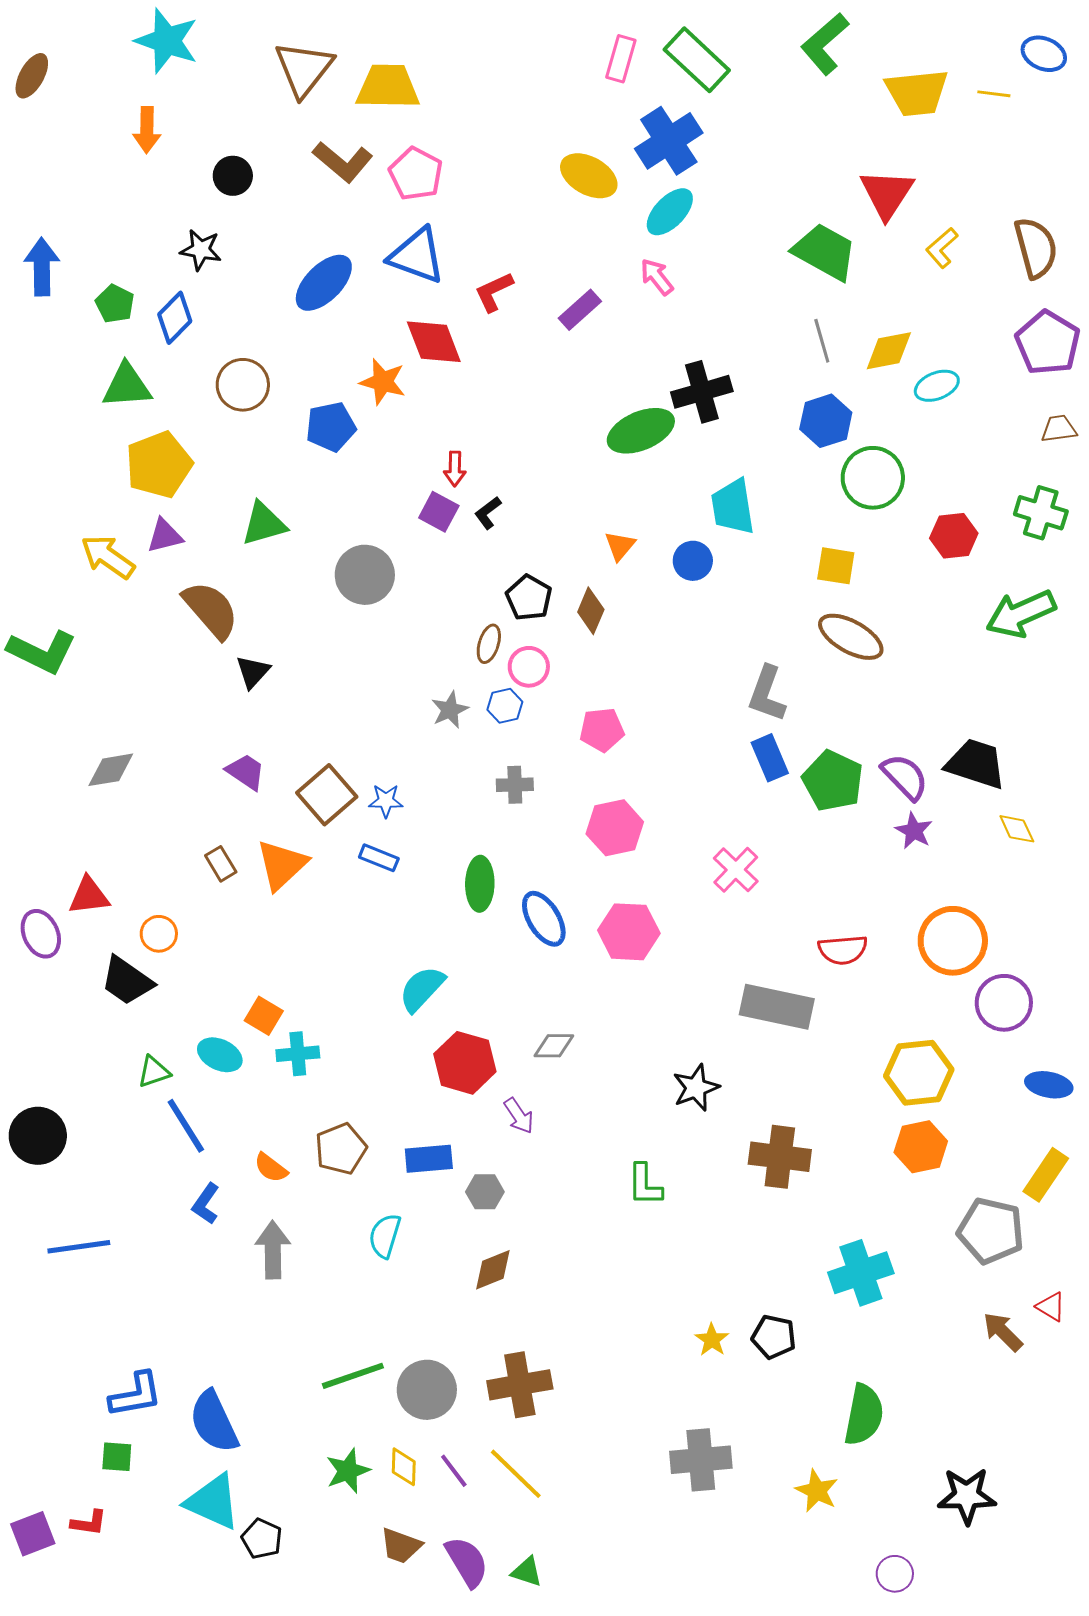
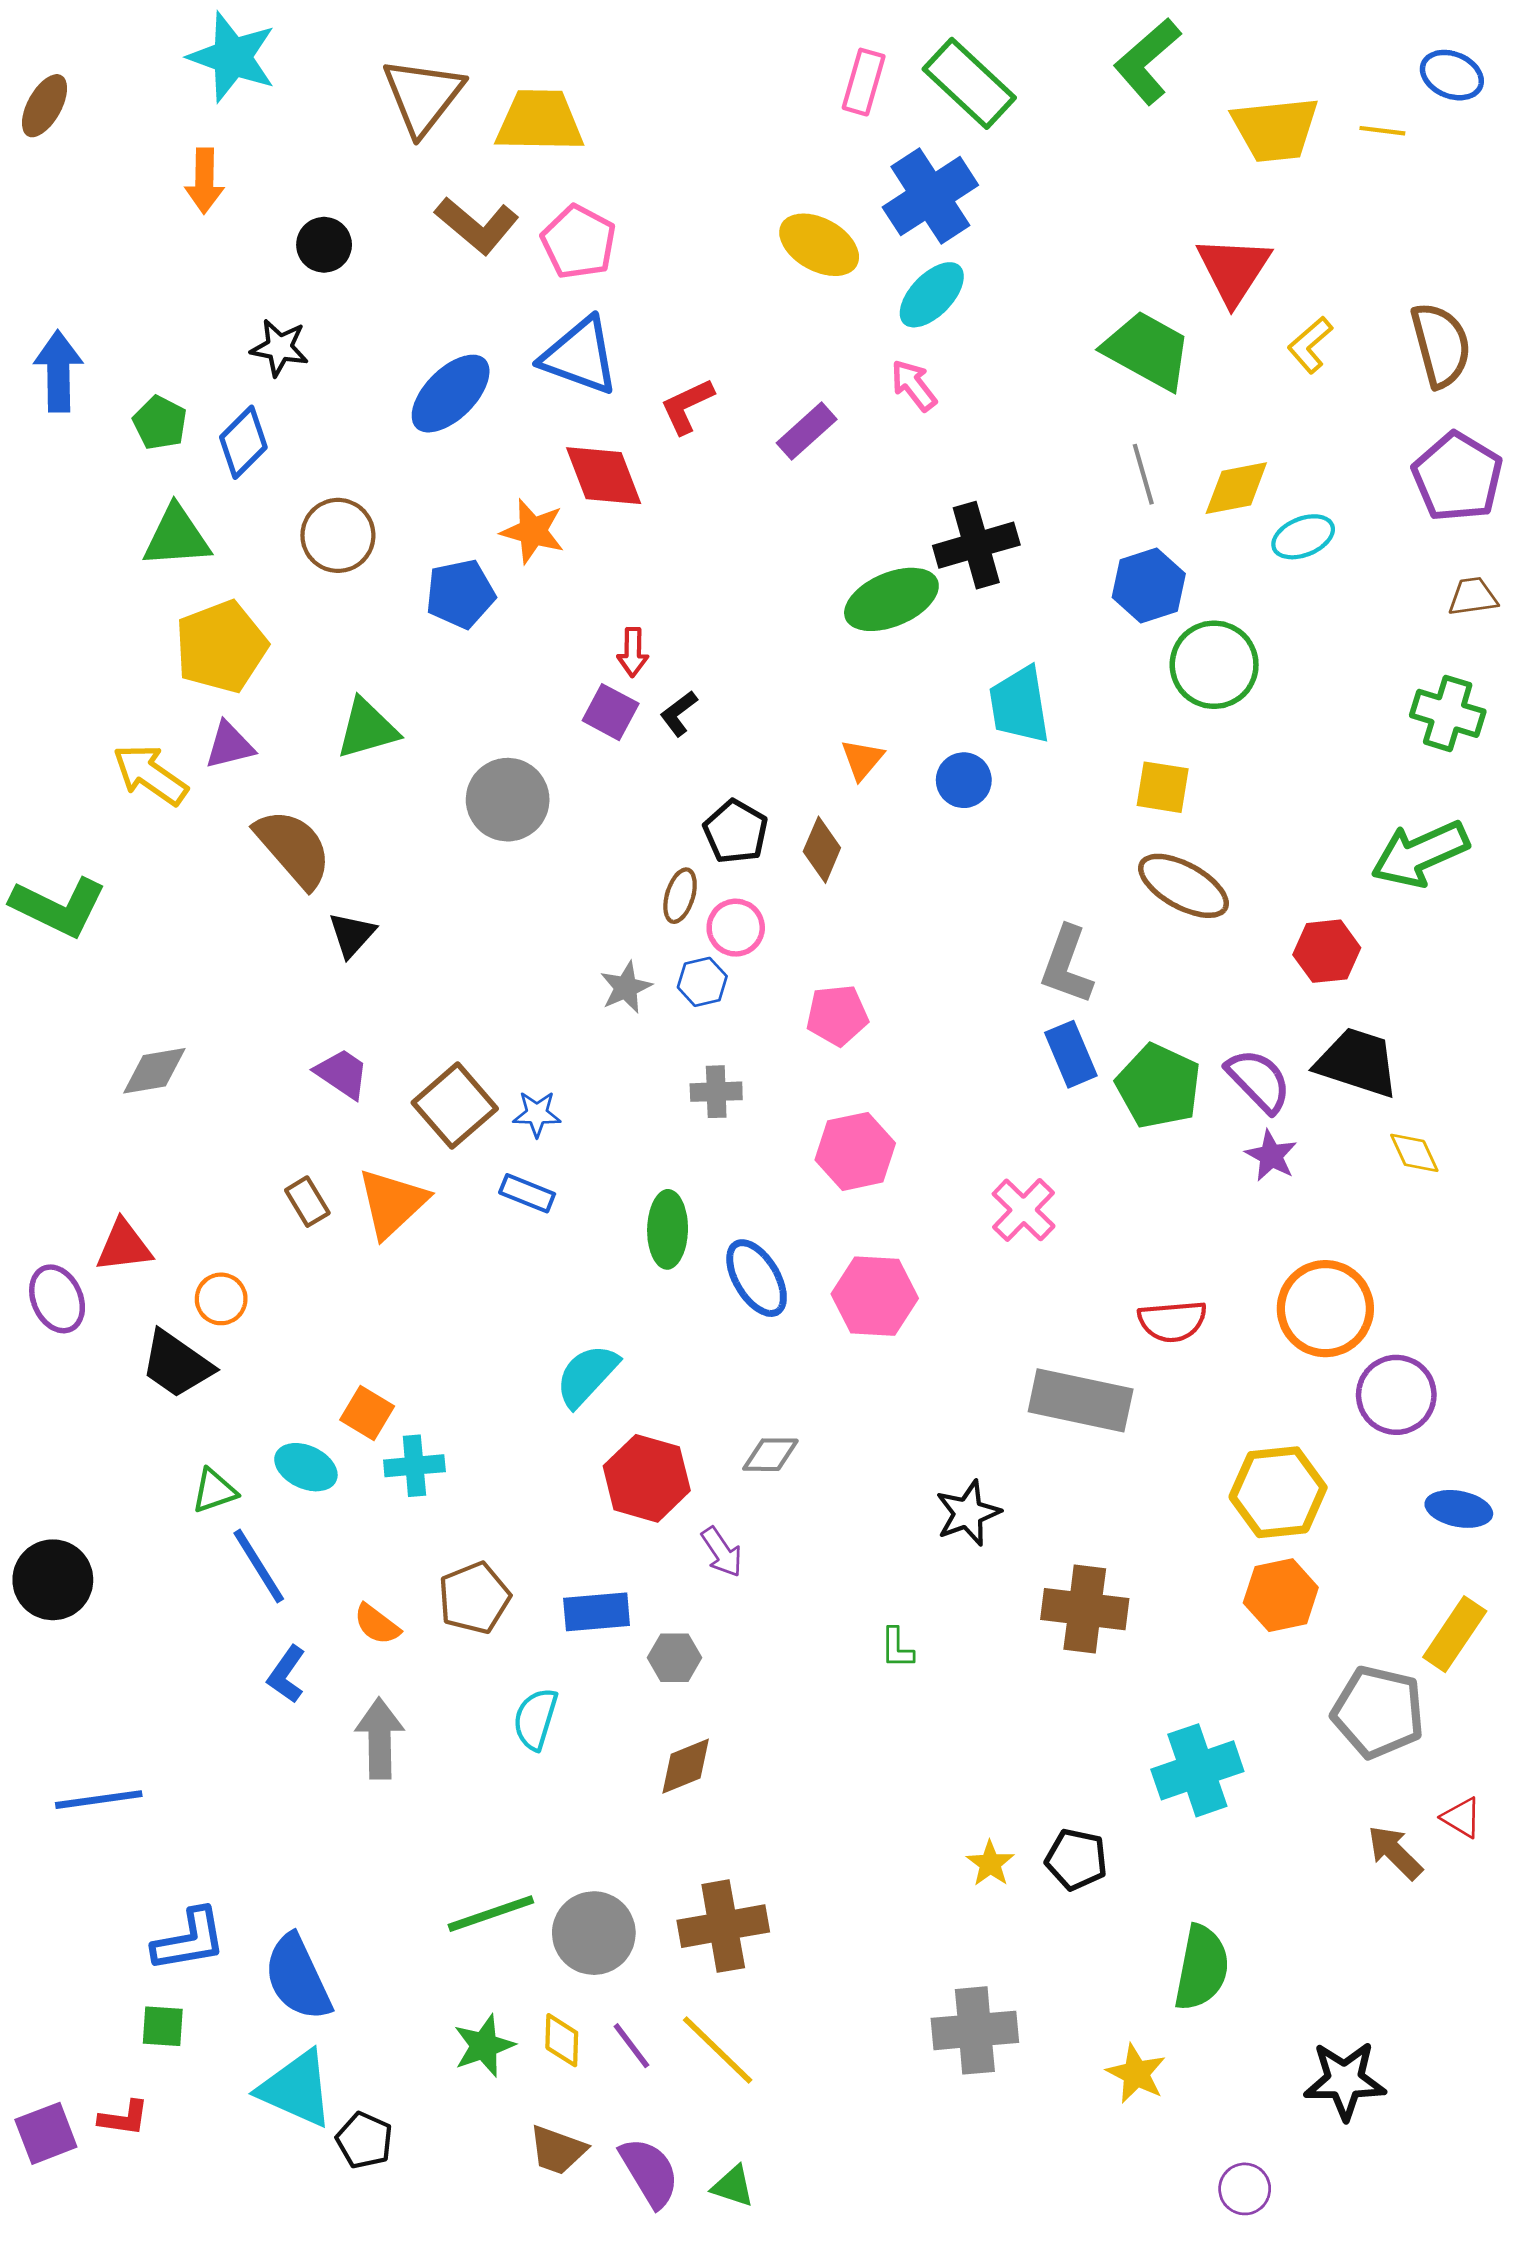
red hexagon: (954, 536) -> (1327, 951), moved
green L-shape: (645, 1185) -> (897, 1648), size x0.7
blue line: (79, 1247) -> (99, 1800), moved

